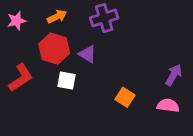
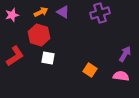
purple cross: (104, 18) -> (100, 13), moved
purple triangle: (87, 54) -> (63, 12), moved

